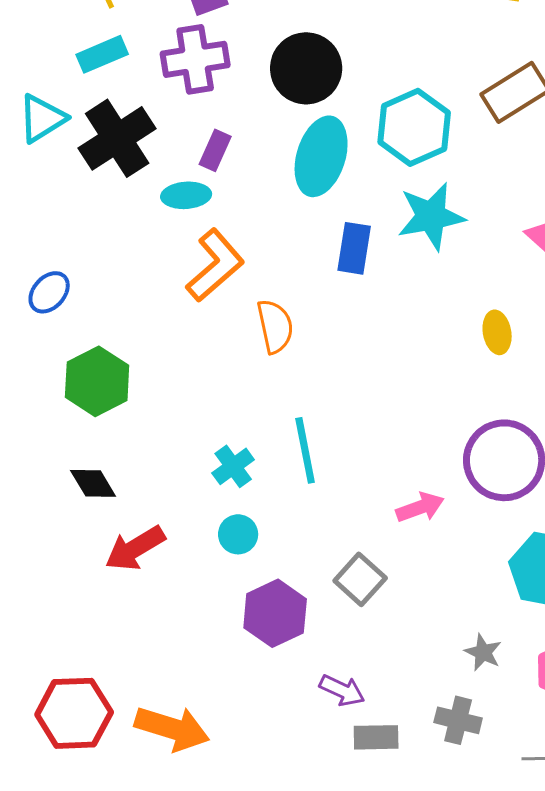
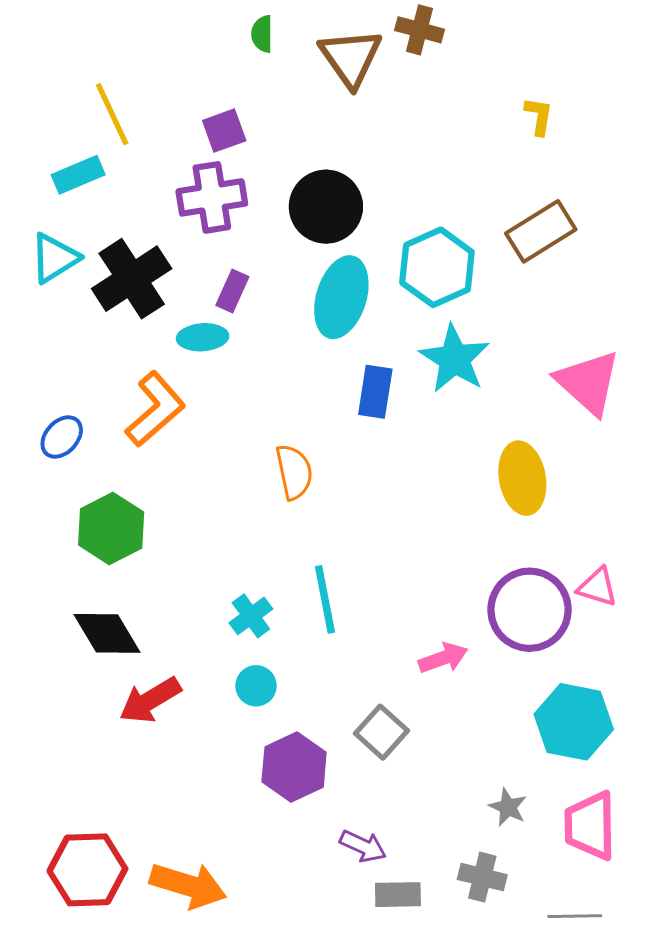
cyan rectangle: (102, 54) -> (78, 175), moved
cyan star: (431, 216) -> (454, 359), turned -30
orange L-shape: (215, 265) -> (155, 409), moved
yellow ellipse: (497, 332) -> (522, 478), size x1.6
black diamond: (93, 483) -> (107, 633), size x1.4

